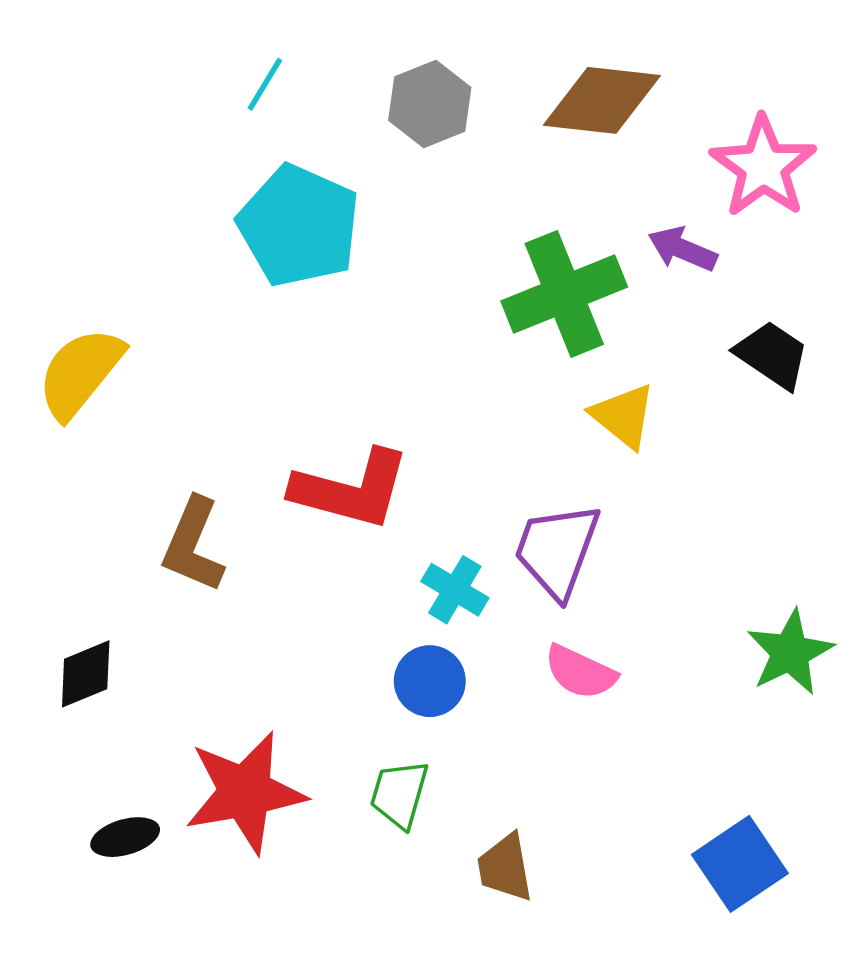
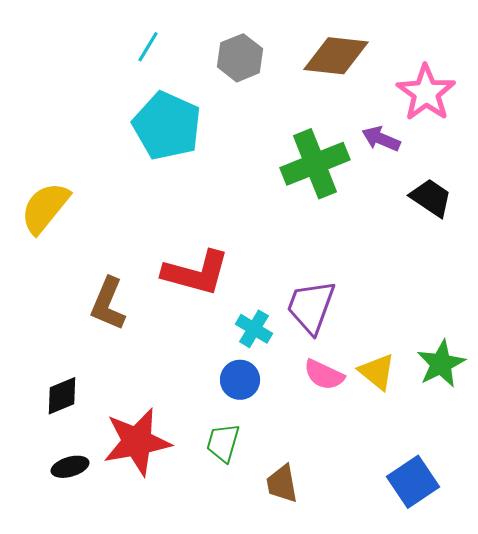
yellow triangle: (623, 416) -> (377, 372), moved
black diamond: (86, 674) -> (62, 396), moved

